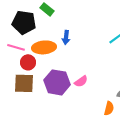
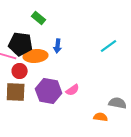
black pentagon: (24, 22) -> (21, 44), moved
orange semicircle: (109, 108) -> (101, 117), turned -96

